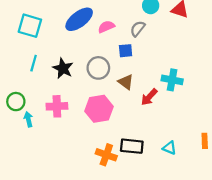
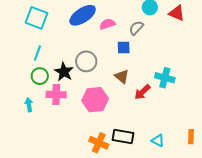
black star: (63, 68) -> (64, 72), moved
gray circle: (98, 68) -> (86, 61), moved
green circle: (16, 102) -> (40, 76), moved

